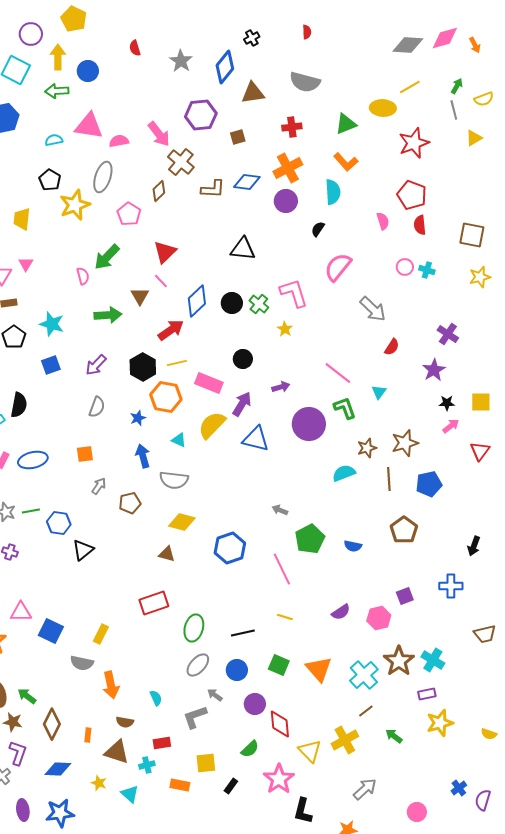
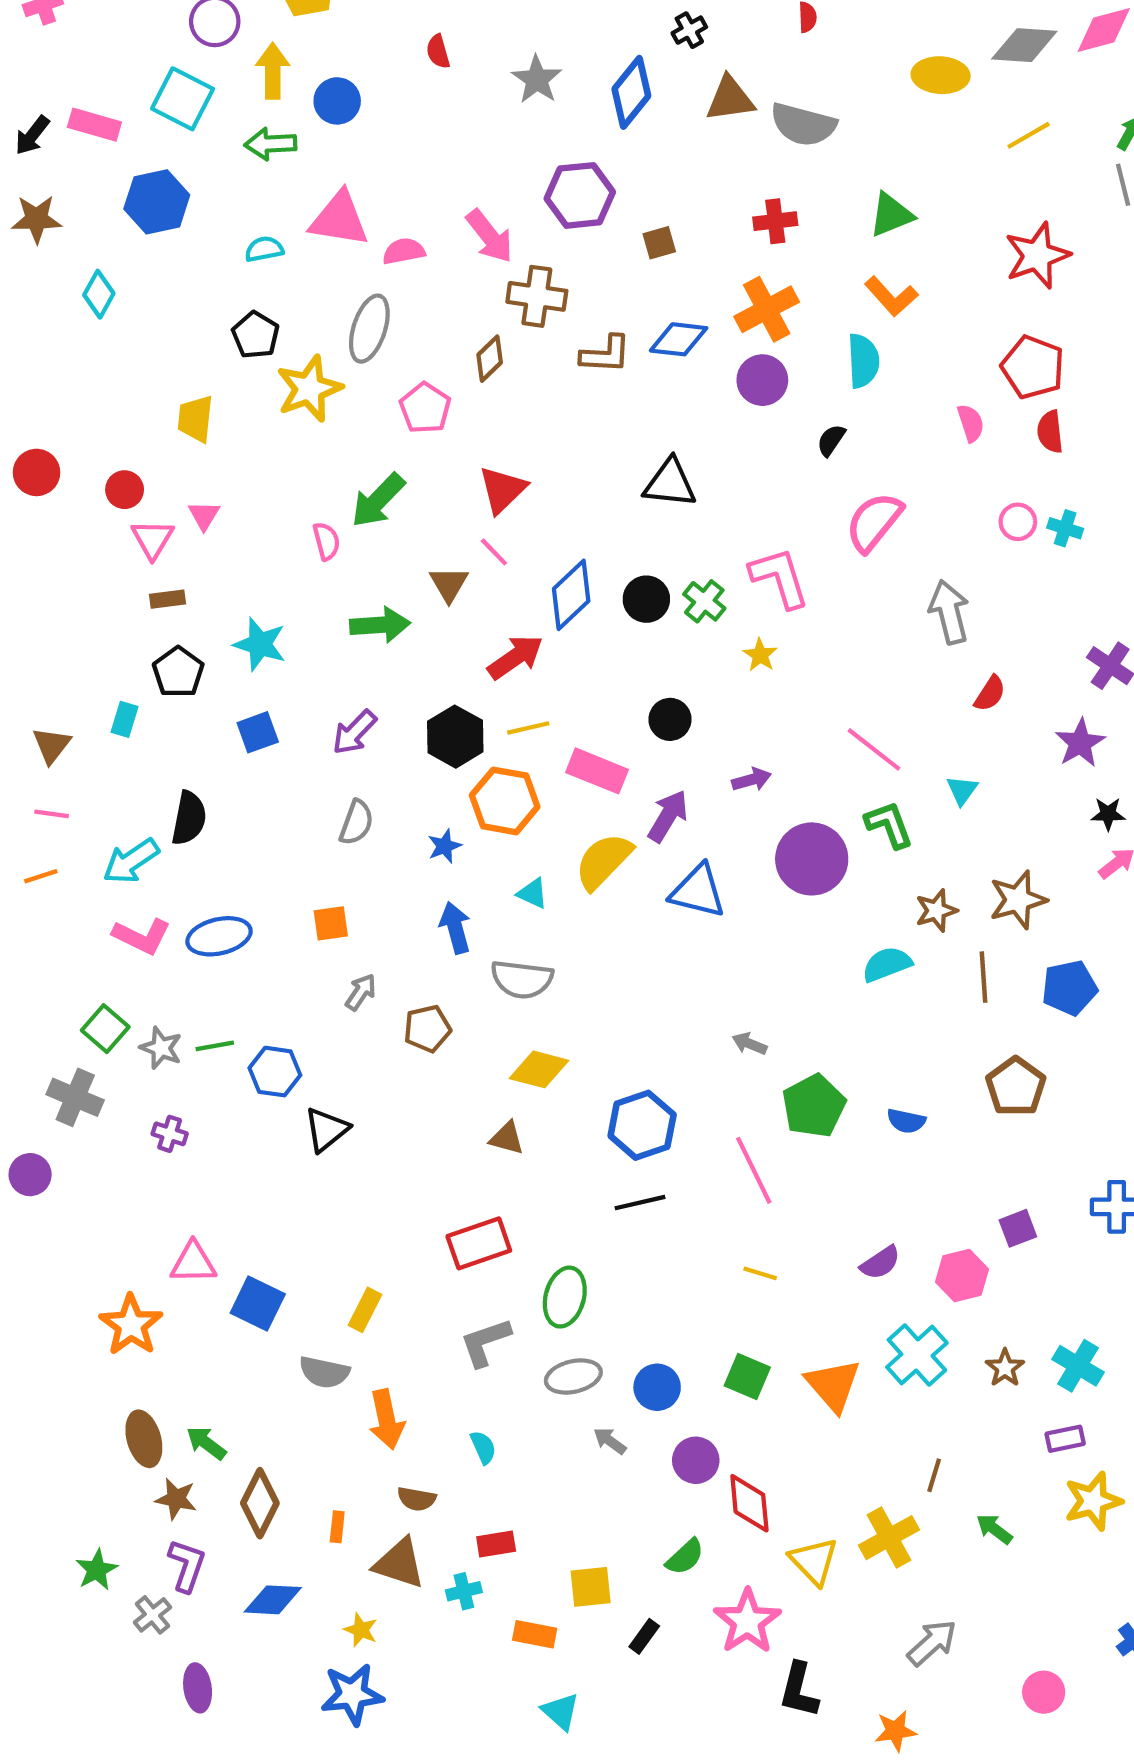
brown triangle: (253, 93) -> (730, 99), moved
yellow ellipse: (383, 108) -> (941, 75), moved
brown cross: (181, 162) -> (537, 296), turned -32
gray arrow: (373, 309) -> (949, 612), turned -148
black line: (243, 633) -> (640, 1203), moved
brown star: (399, 661) -> (1005, 1368), size x0.6
gray ellipse: (198, 665) -> (573, 1376), turned 35
cyan cross: (364, 675) -> (917, 1355), moved
brown line: (366, 711) -> (934, 1475), turned -35
gray L-shape: (195, 717) -> (485, 1342), moved
cyan triangle: (130, 794) -> (560, 1711), moved
blue star: (60, 813) -> (352, 1694), moved

